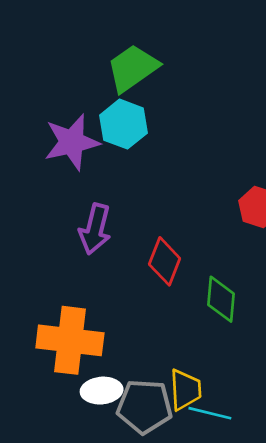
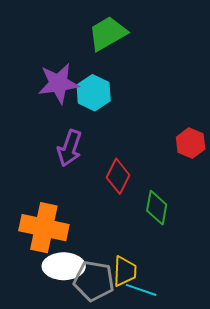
cyan hexagon: (124, 124) -> (94, 93), moved
white ellipse: (102, 391) -> (64, 266), size x1.4

